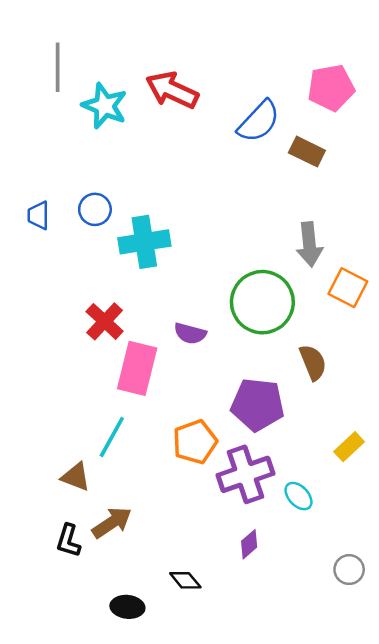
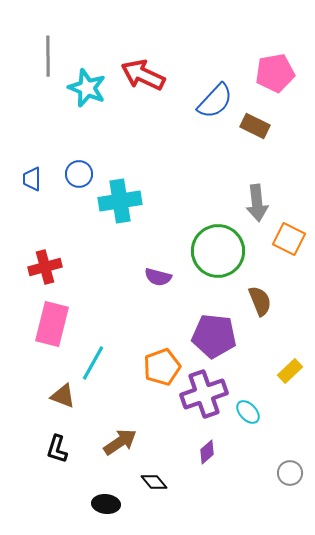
red cross: (105, 321) -> (45, 267), moved, turned 32
pink rectangle: (137, 368) -> (52, 324), moved
brown arrow: (112, 523) -> (120, 442), moved

